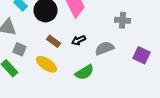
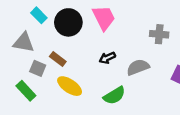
brown rectangle: (54, 41) -> (58, 59), moved

